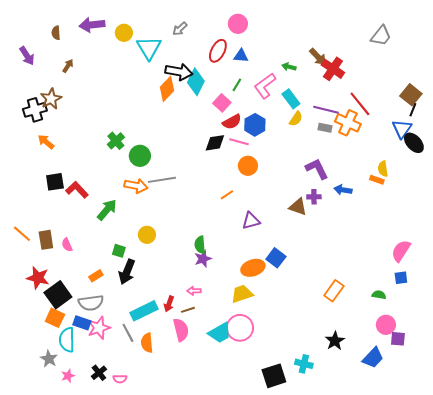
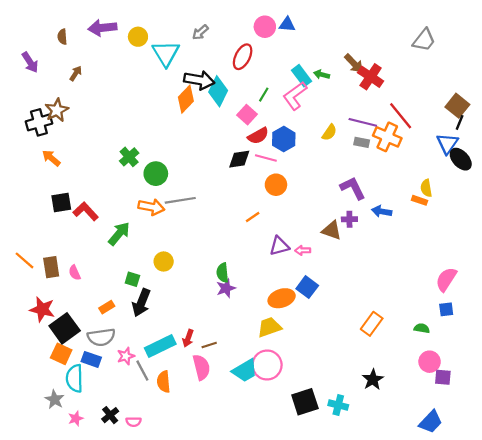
blue triangle: (241, 56) -> (287, 24), moved
cyan rectangle: (291, 99) -> (302, 76), moved
pink arrow: (194, 291) -> (303, 250), moved
pink star: (99, 328) -> (126, 356), moved, size x0.7
blue trapezoid: (373, 358) -> (431, 422), moved
black square: (274, 376) -> (305, 402), moved

